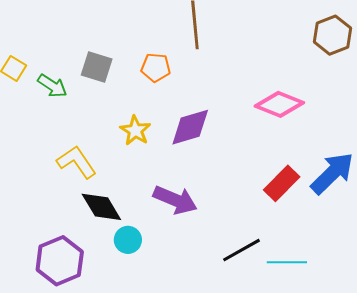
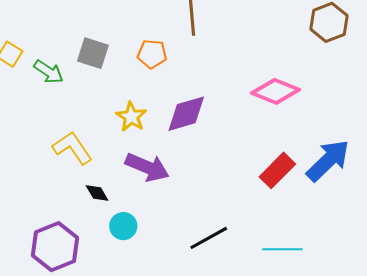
purple arrow: (175, 200) -> (147, 167), moved
black diamond: (101, 207) -> (97, 193), size x0.6
black line: (241, 250) -> (209, 238), moved

